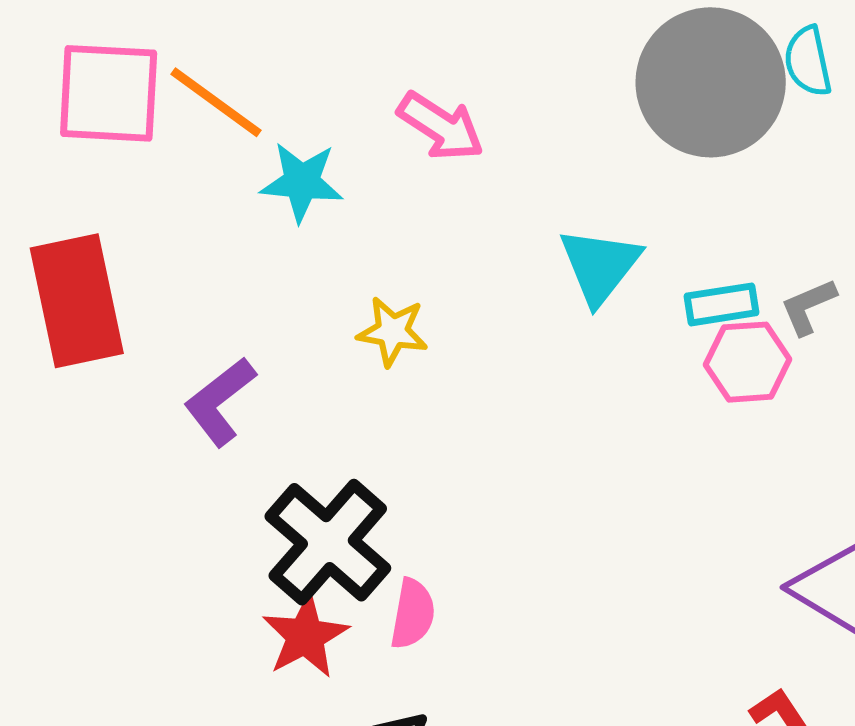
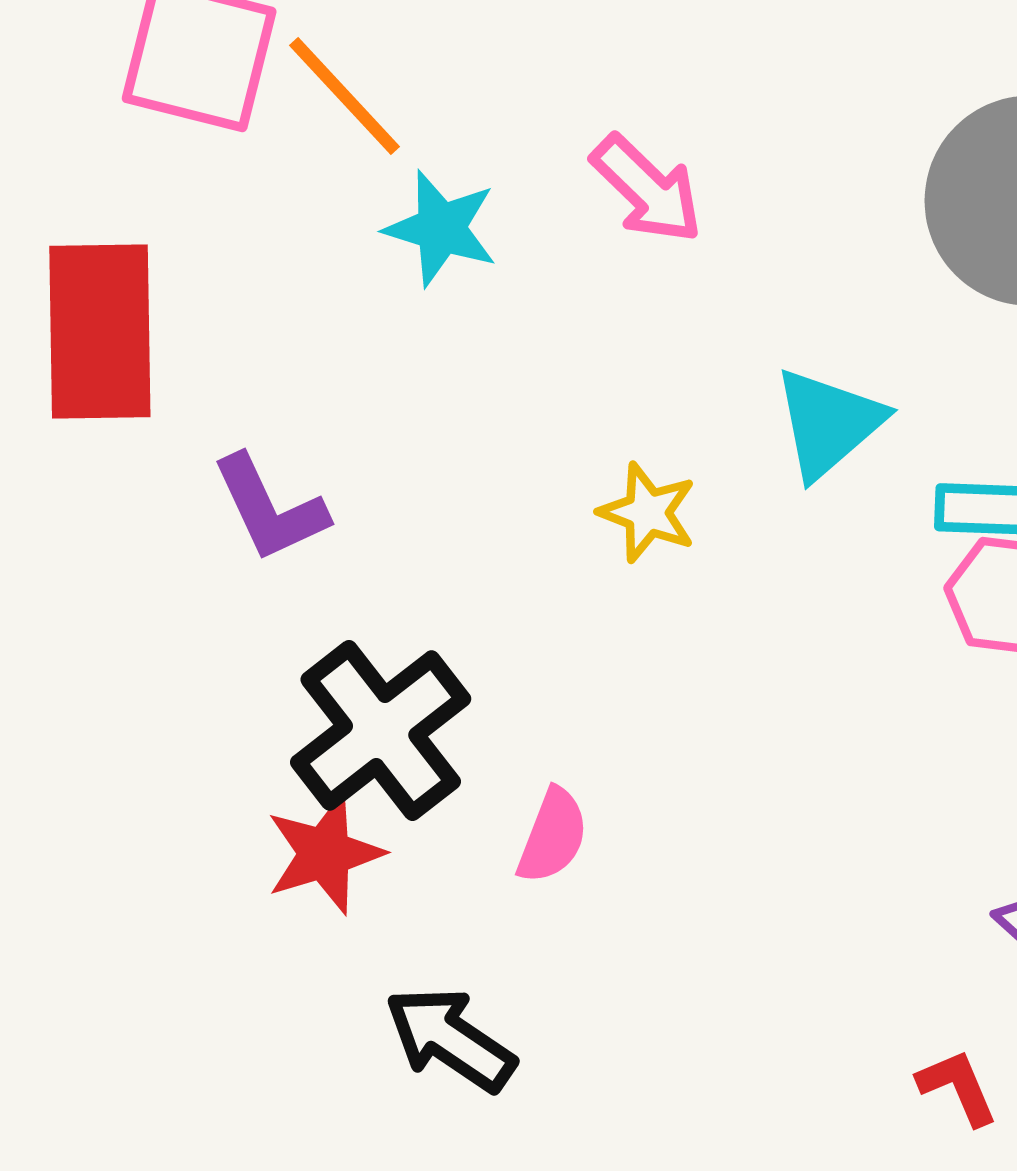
yellow star: (393, 331) -> (648, 513), moved
purple L-shape: (220, 402) -> (270, 508), turned -88
pink semicircle: (413, 614) -> (553, 836), moved

